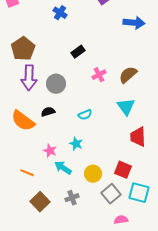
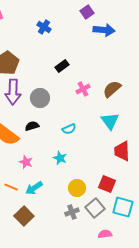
blue arrow: (134, 23) -> (104, 30), moved
pink star: (50, 151) -> (26, 162), moved
cyan arrow: (63, 168) -> (34, 188), moved, turned -66
gray cross: (72, 198) -> (72, 212), moved

